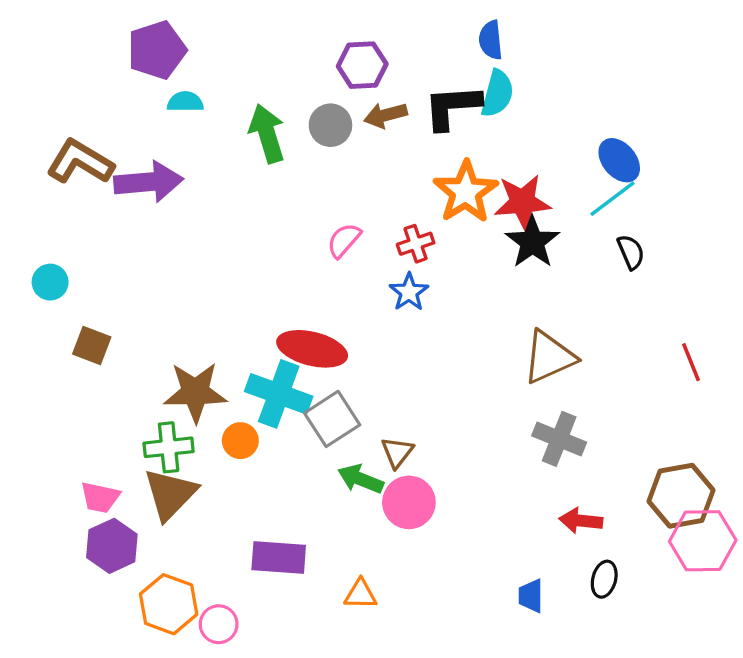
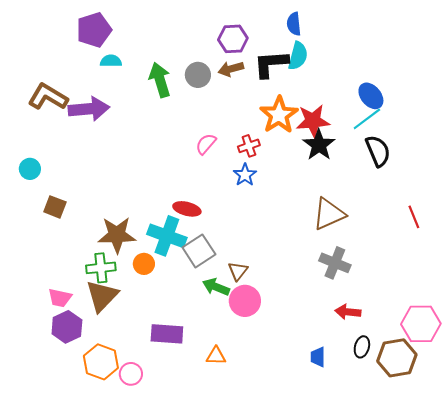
purple hexagon: (362, 65) -> (233, 39), moved
black semicircle: (631, 252) -> (378, 151), size x1.5
red ellipse: (312, 349) -> (187, 209), size x0.7
brown hexagon: (681, 496) -> (397, 358), moved

